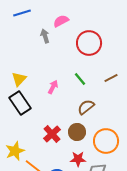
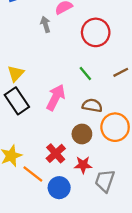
pink arrow: (53, 87) -> (56, 97), moved, size x1.6
brown semicircle: (86, 107) -> (92, 105), turned 48
red cross: (52, 134) -> (56, 153), moved
orange circle: (106, 141) -> (115, 127), moved

